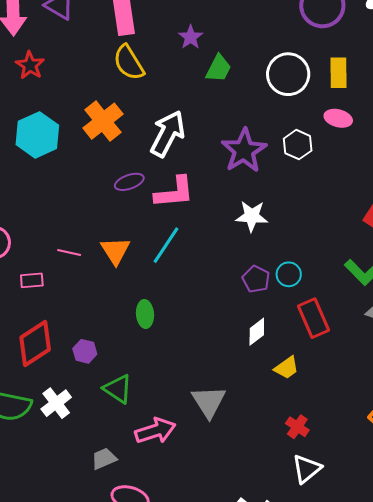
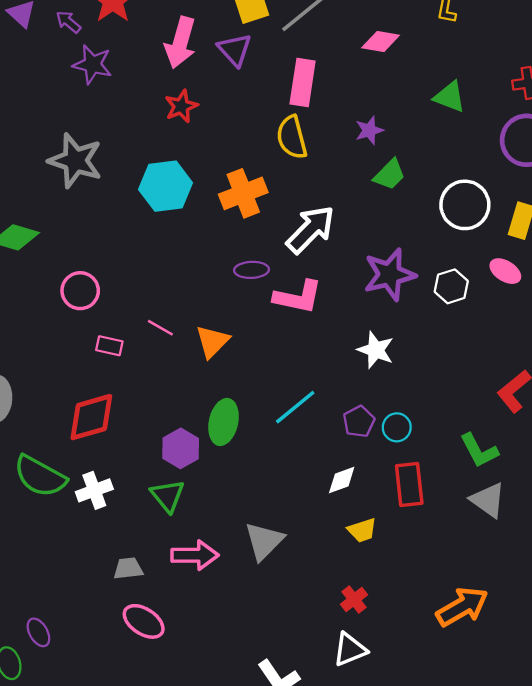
cyan line: (166, 245) -> (295, 407), moved
green ellipse: (145, 314) -> (224, 422), size x1.4
purple hexagon: (85, 351) -> (181, 448), moved, size x1.4

